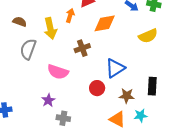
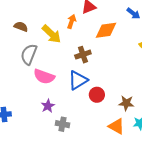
yellow arrow: (50, 28) -> (51, 34), turned -35
blue triangle: (115, 68) -> (78, 80), moved
pink semicircle: (58, 72) -> (44, 77), moved

